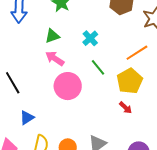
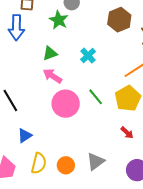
green line: (98, 67) -> (96, 97), moved
red arrow: (126, 108) -> (127, 133), moved

